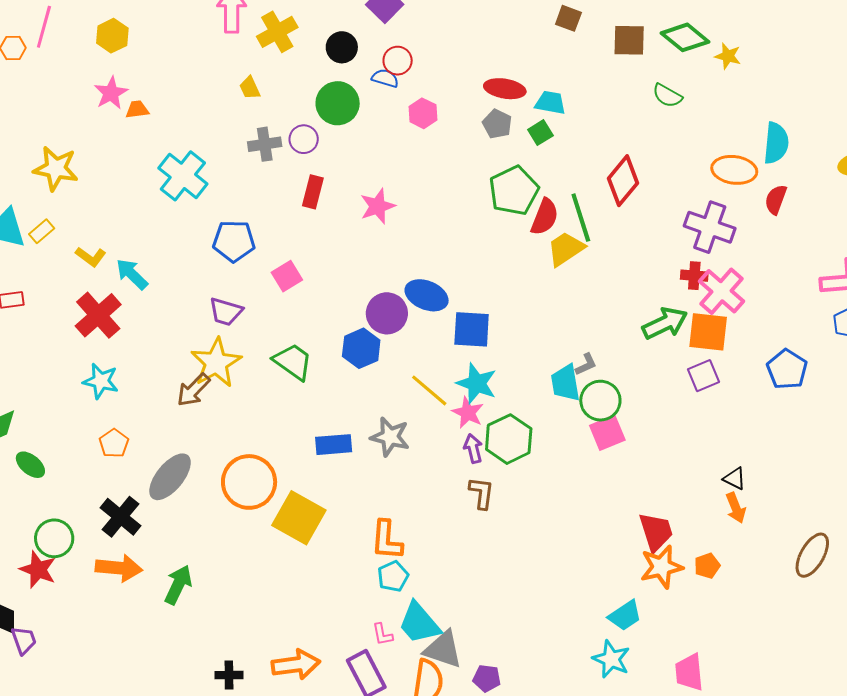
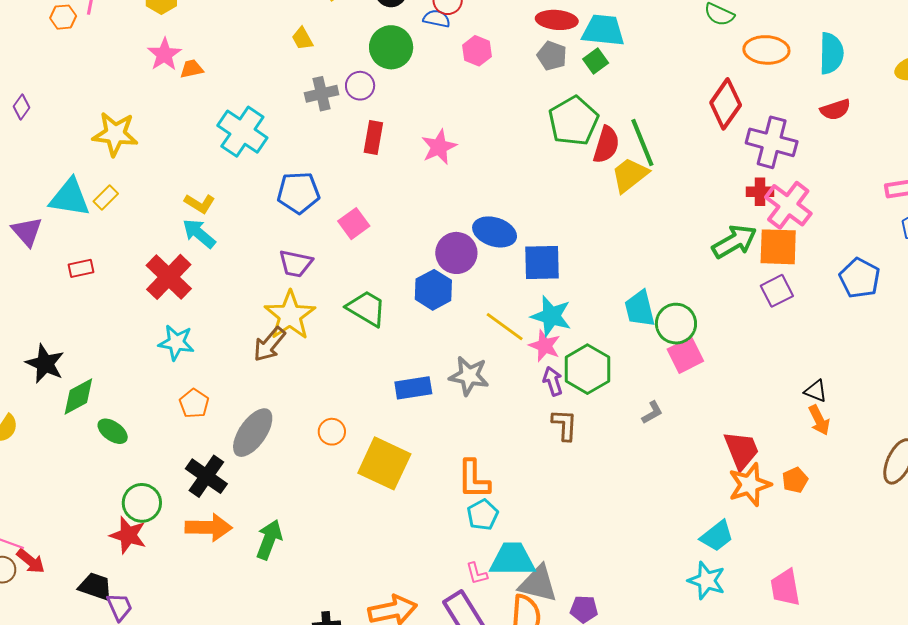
cyan trapezoid: (550, 103) -> (603, 30), size x1.4
orange ellipse: (734, 170) -> (766, 50), moved
red diamond: (623, 181) -> (726, 104), moved
red semicircle: (776, 199) -> (835, 110), turned -124
yellow L-shape: (91, 257) -> (200, 203), moved
gray L-shape: (586, 364) -> (652, 412), moved
orange circle: (249, 482) -> (332, 432), size x0.5
cyan trapezoid: (419, 623) -> (512, 559), turned 135

